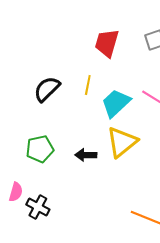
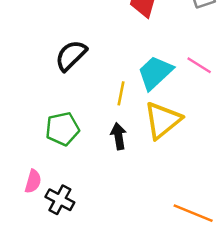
yellow line: (88, 85) -> (121, 93), moved
black arrow: (86, 155) -> (119, 136), turned 80

